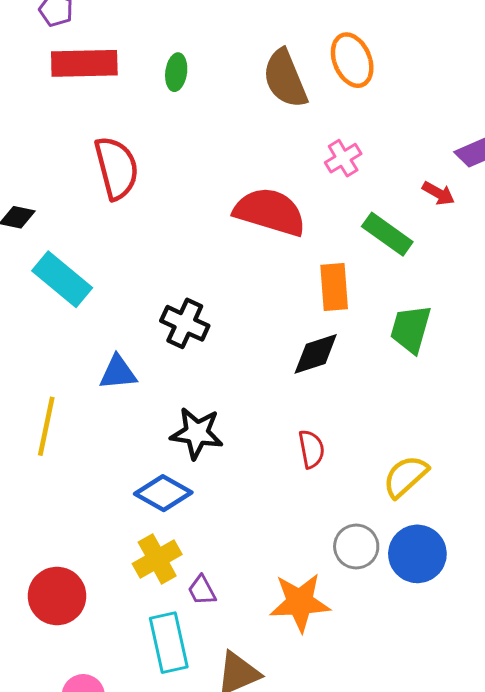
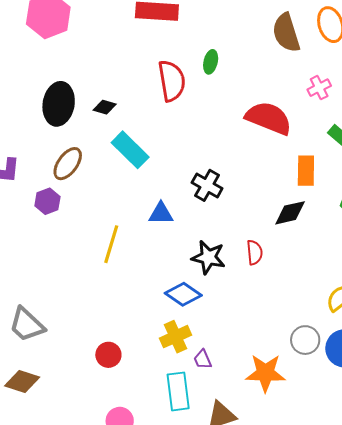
green ellipse: (176, 72) -> (211, 62), moved
red semicircle: (311, 449) -> (254, 252), moved
red circle: (57, 596) -> (108, 355), size x0.7

